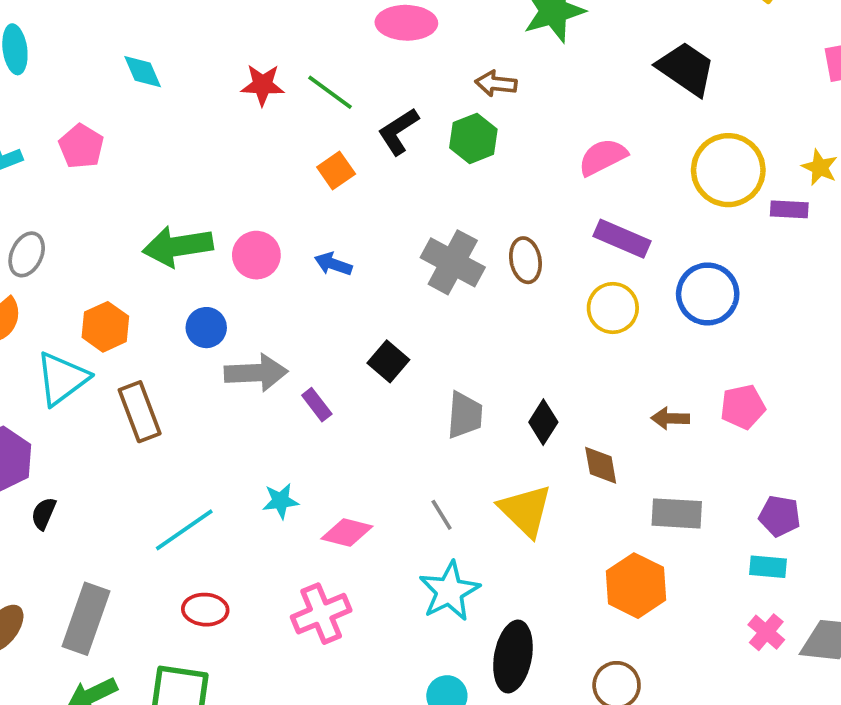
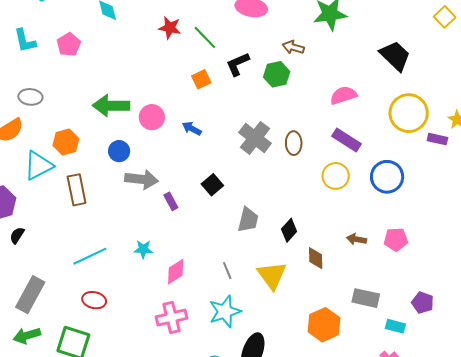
gray ellipse: (27, 254) -> (30, 97), turned 60
gray rectangle: (677, 513) -> (366, 298), moved
purple pentagon: (780, 516) -> (423, 303), moved
pink diamond: (347, 533) -> (176, 272), turned -56
pink cross: (321, 614) -> (172, 318), moved

